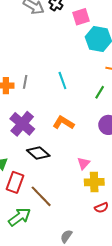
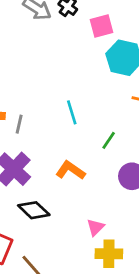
gray line: (25, 82) -> (19, 124), moved
green line: (100, 92) -> (109, 140), moved

